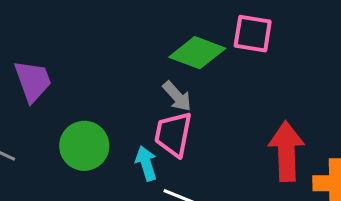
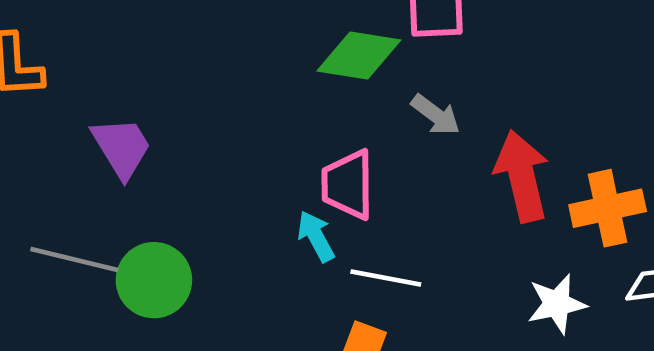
gray arrow: (177, 96) -> (436, 115), moved
green circle: (84, 146) -> (154, 280), moved

